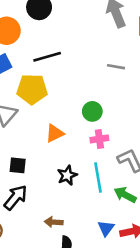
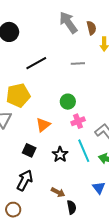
black line: (47, 57) -> (36, 63), moved
black square: (18, 165) -> (29, 150), moved, turned 32
brown arrow: (54, 222) -> (58, 192), turned -144

